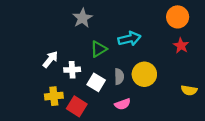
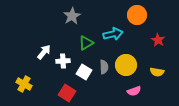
orange circle: (178, 17) -> (137, 15), moved
yellow semicircle: (189, 90) -> (157, 72), moved
yellow cross: (54, 96) -> (24, 84), moved, turned 35
pink semicircle: (123, 104) -> (134, 91), moved

